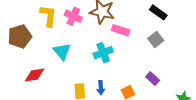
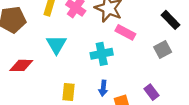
blue arrow: (101, 88) -> (103, 88), moved

